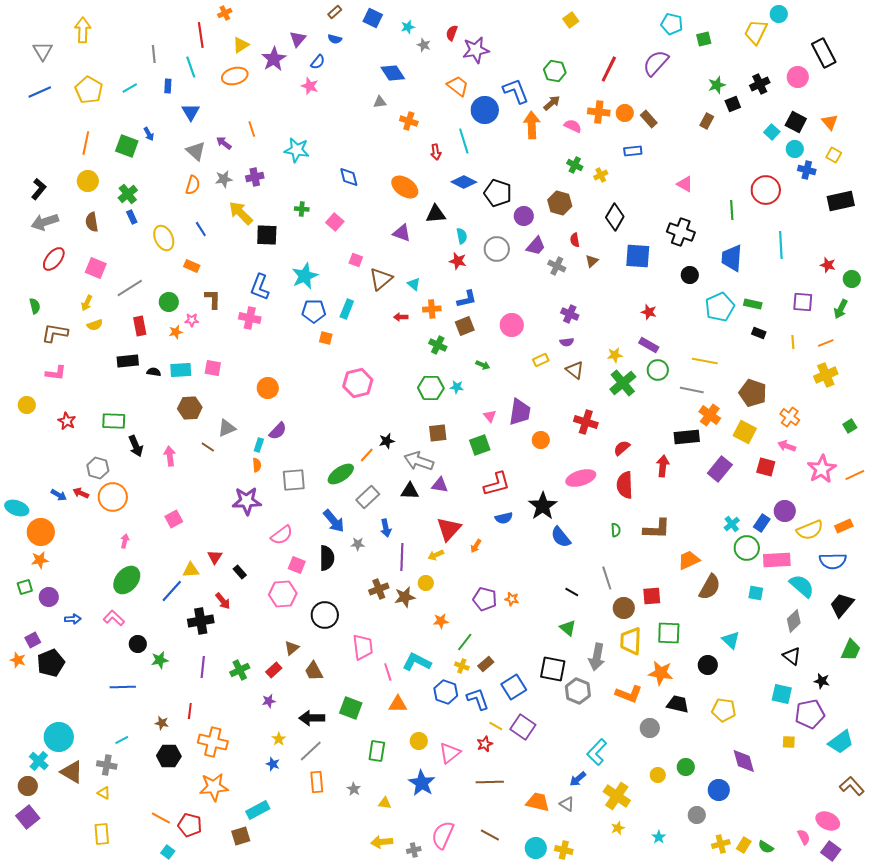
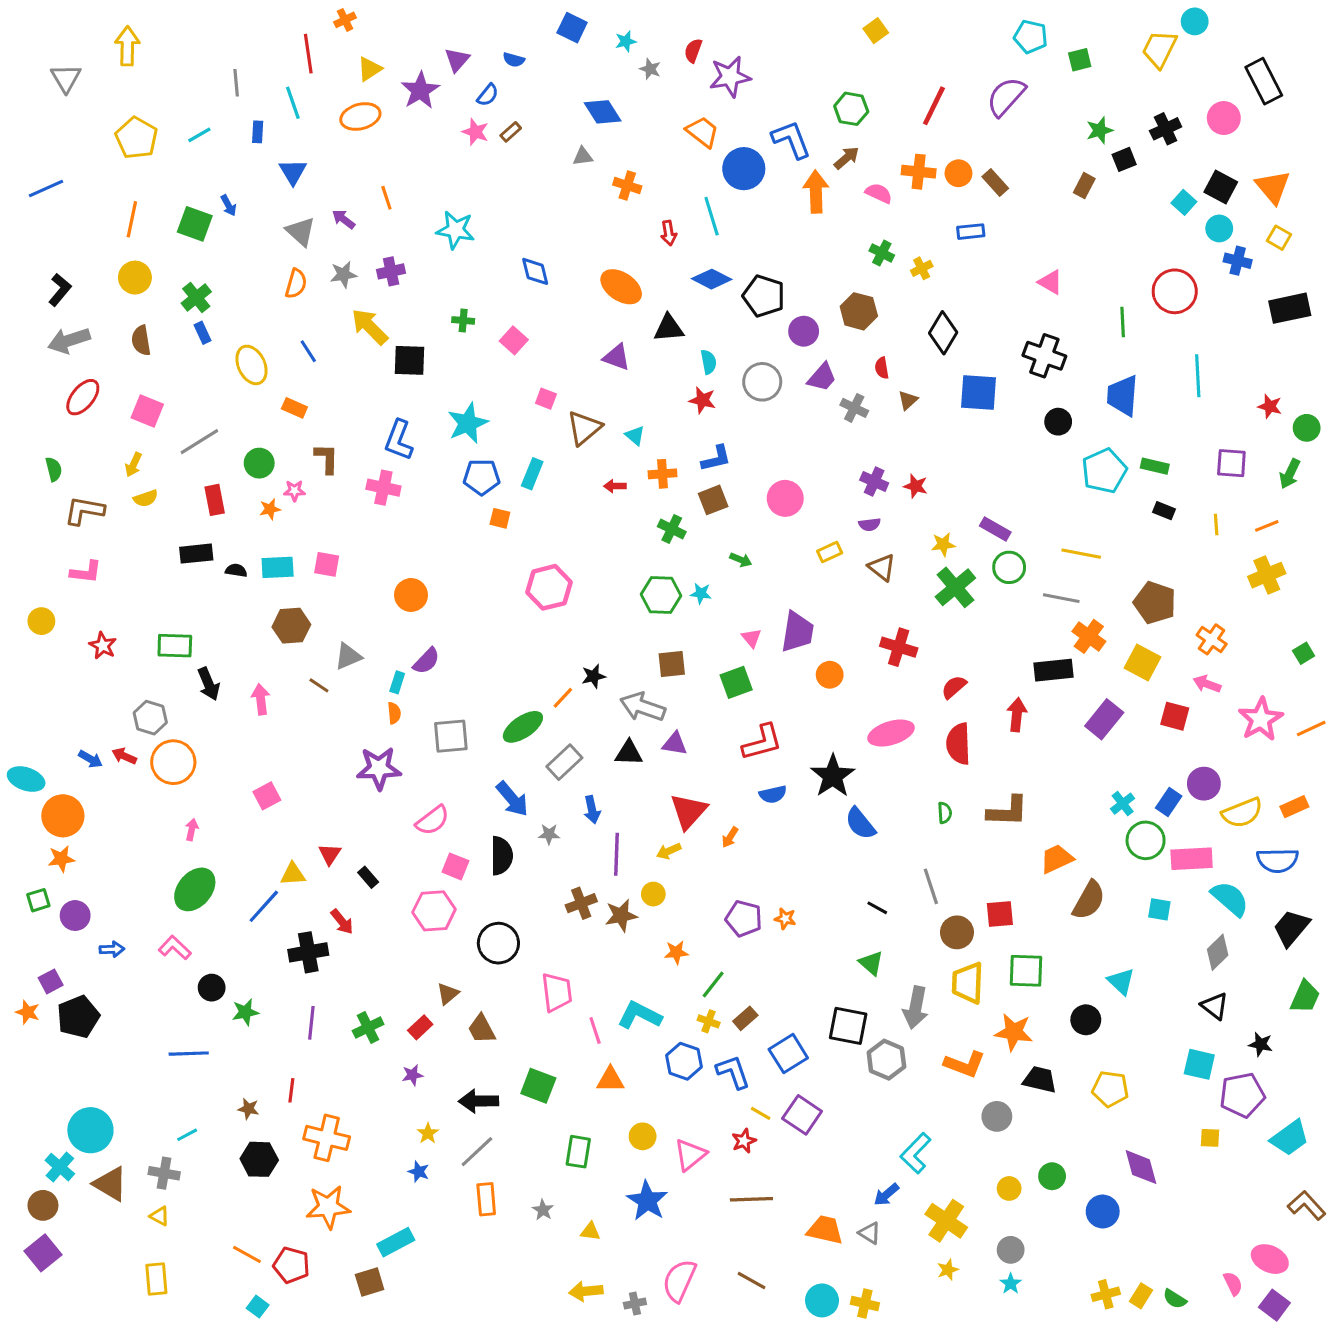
brown rectangle: (335, 12) -> (511, 132), moved
blue line: (40, 92) -> (46, 189), moved
orange triangle: (830, 122) -> (1273, 187), size x1.4
red star: (649, 312) -> (916, 486), moved
gray circle: (697, 815) -> (1011, 1250), moved

